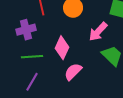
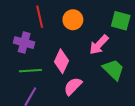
purple cross: (26, 30) -> (24, 43), turned 30

